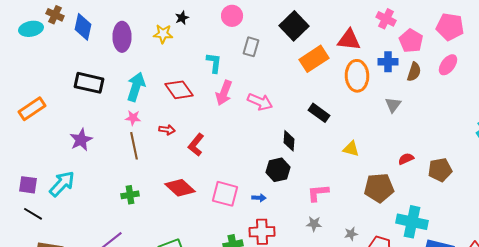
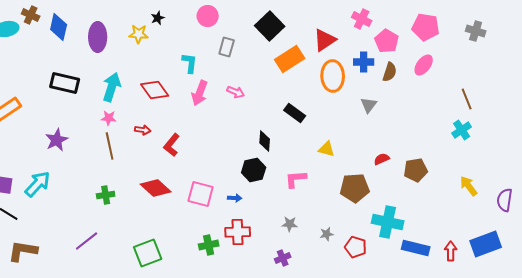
red triangle: (349, 40) -> (325, 40), turned -40
pink arrow: (260, 102) -> (236, 92), moved, size x0.7
pink L-shape: (318, 193) -> (296, 179), moved

